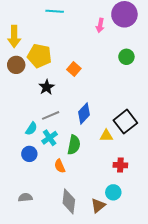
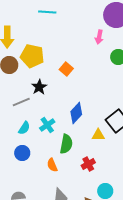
pink arrow: (100, 25) -> (99, 37), moved
gray line: (51, 115) -> (21, 102), moved
cyan cross: (50, 138) -> (47, 125), moved
red cross: (120, 165) -> (88, 164), moved, turned -32

